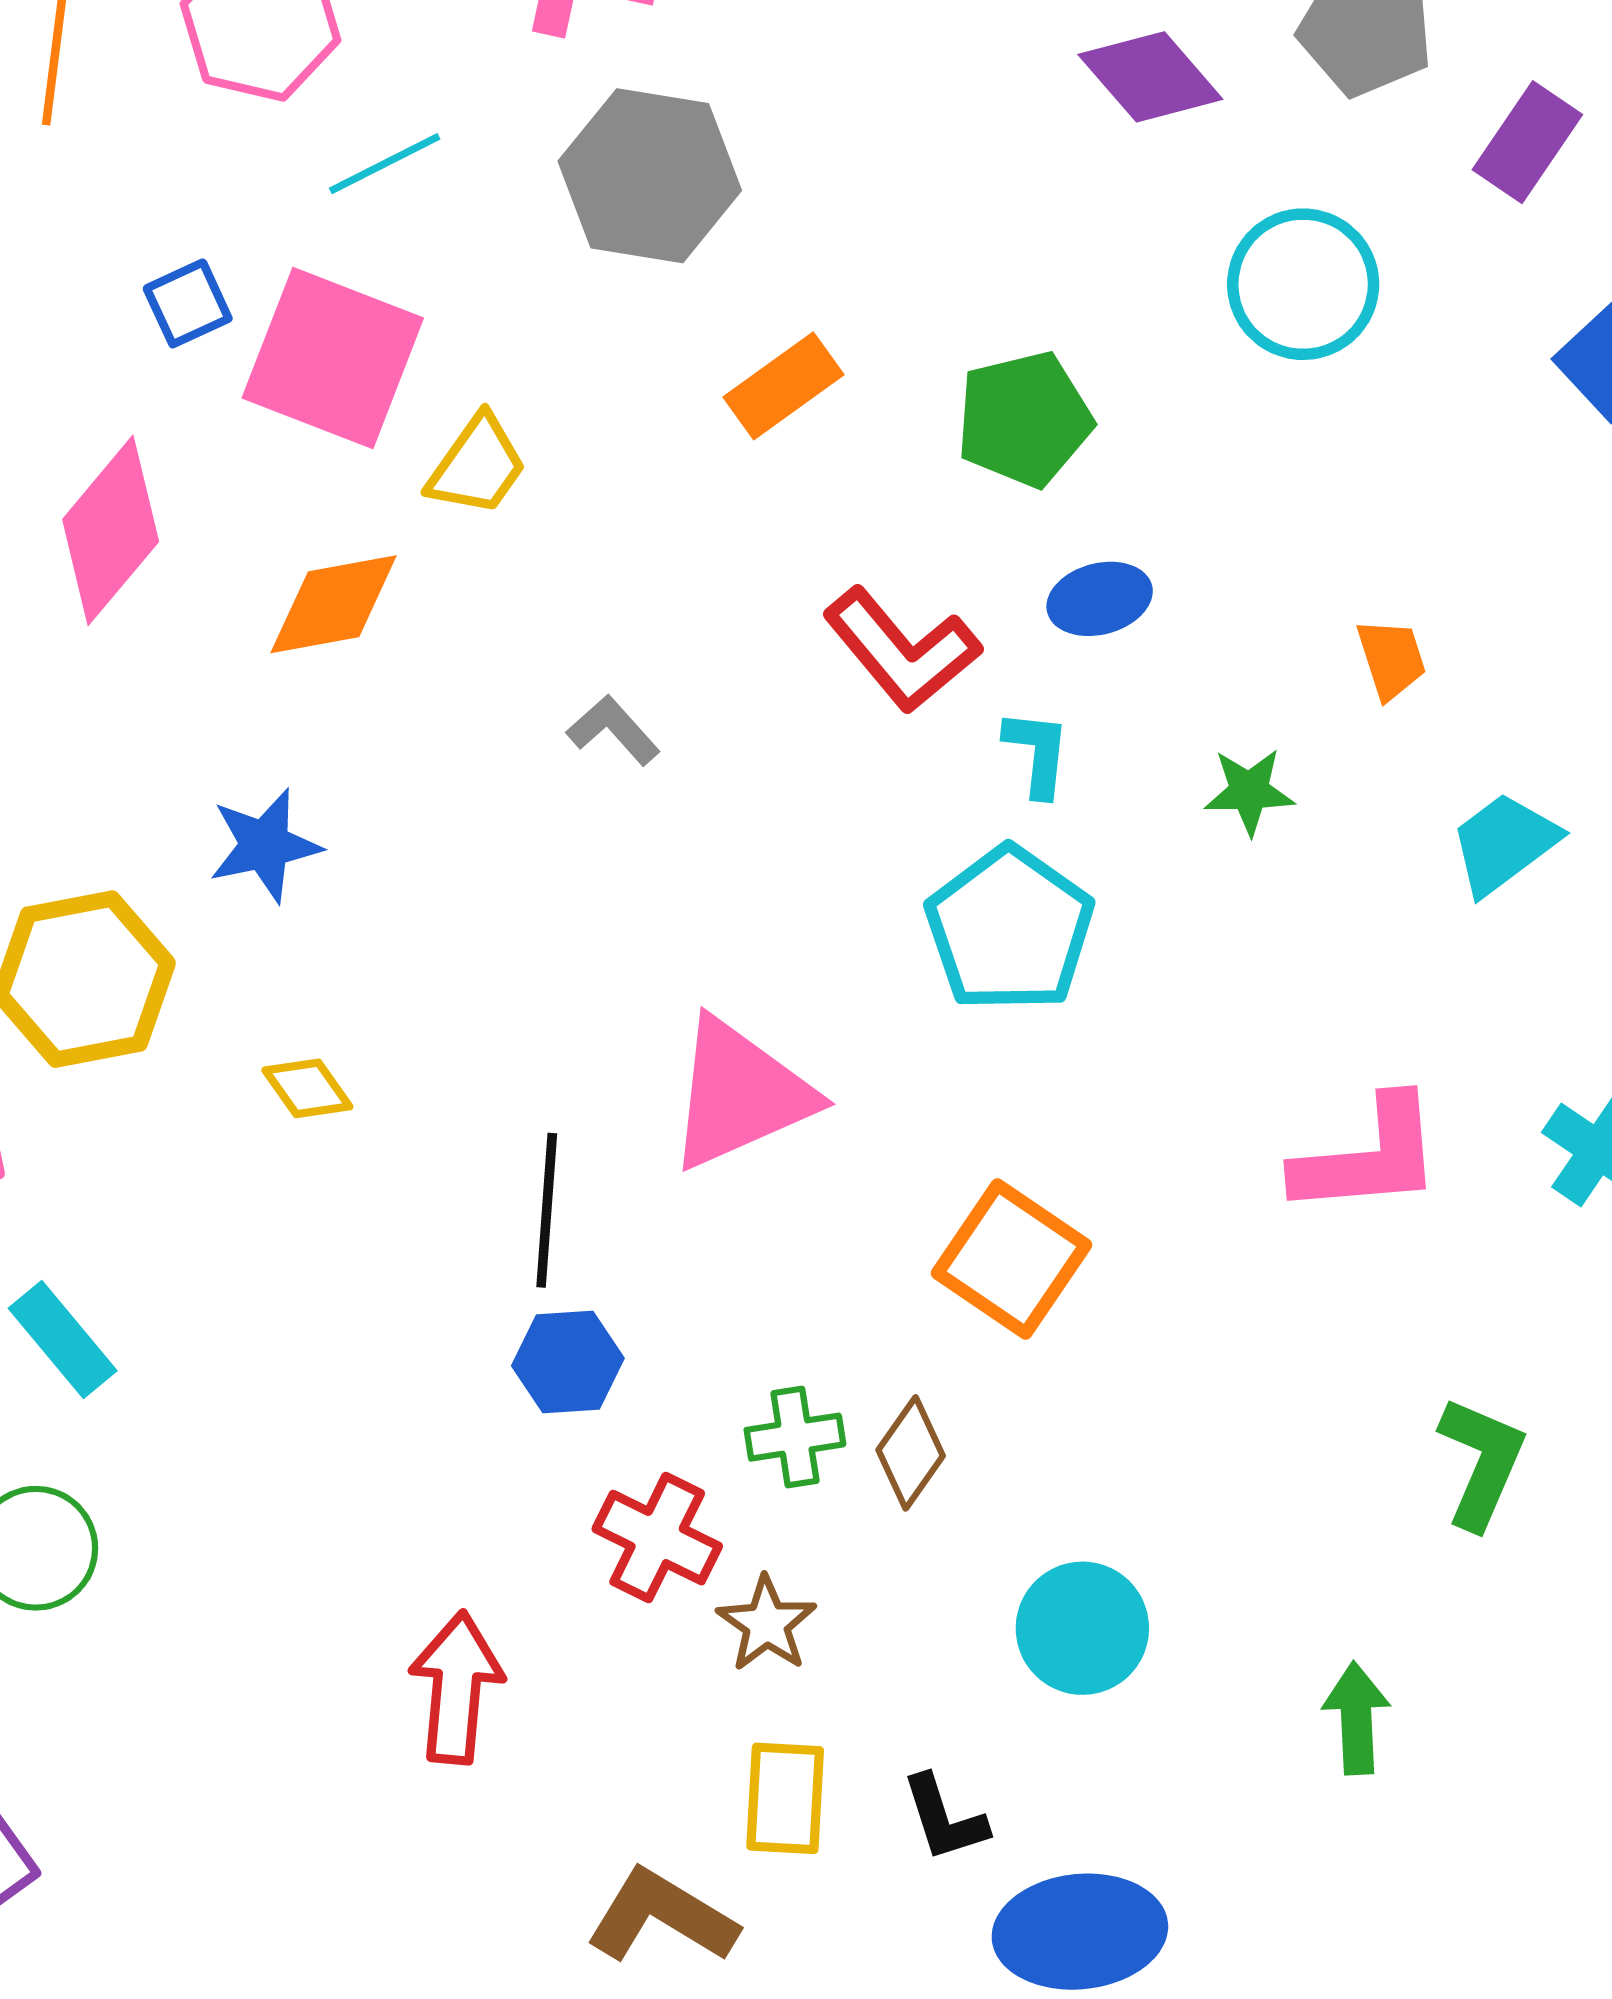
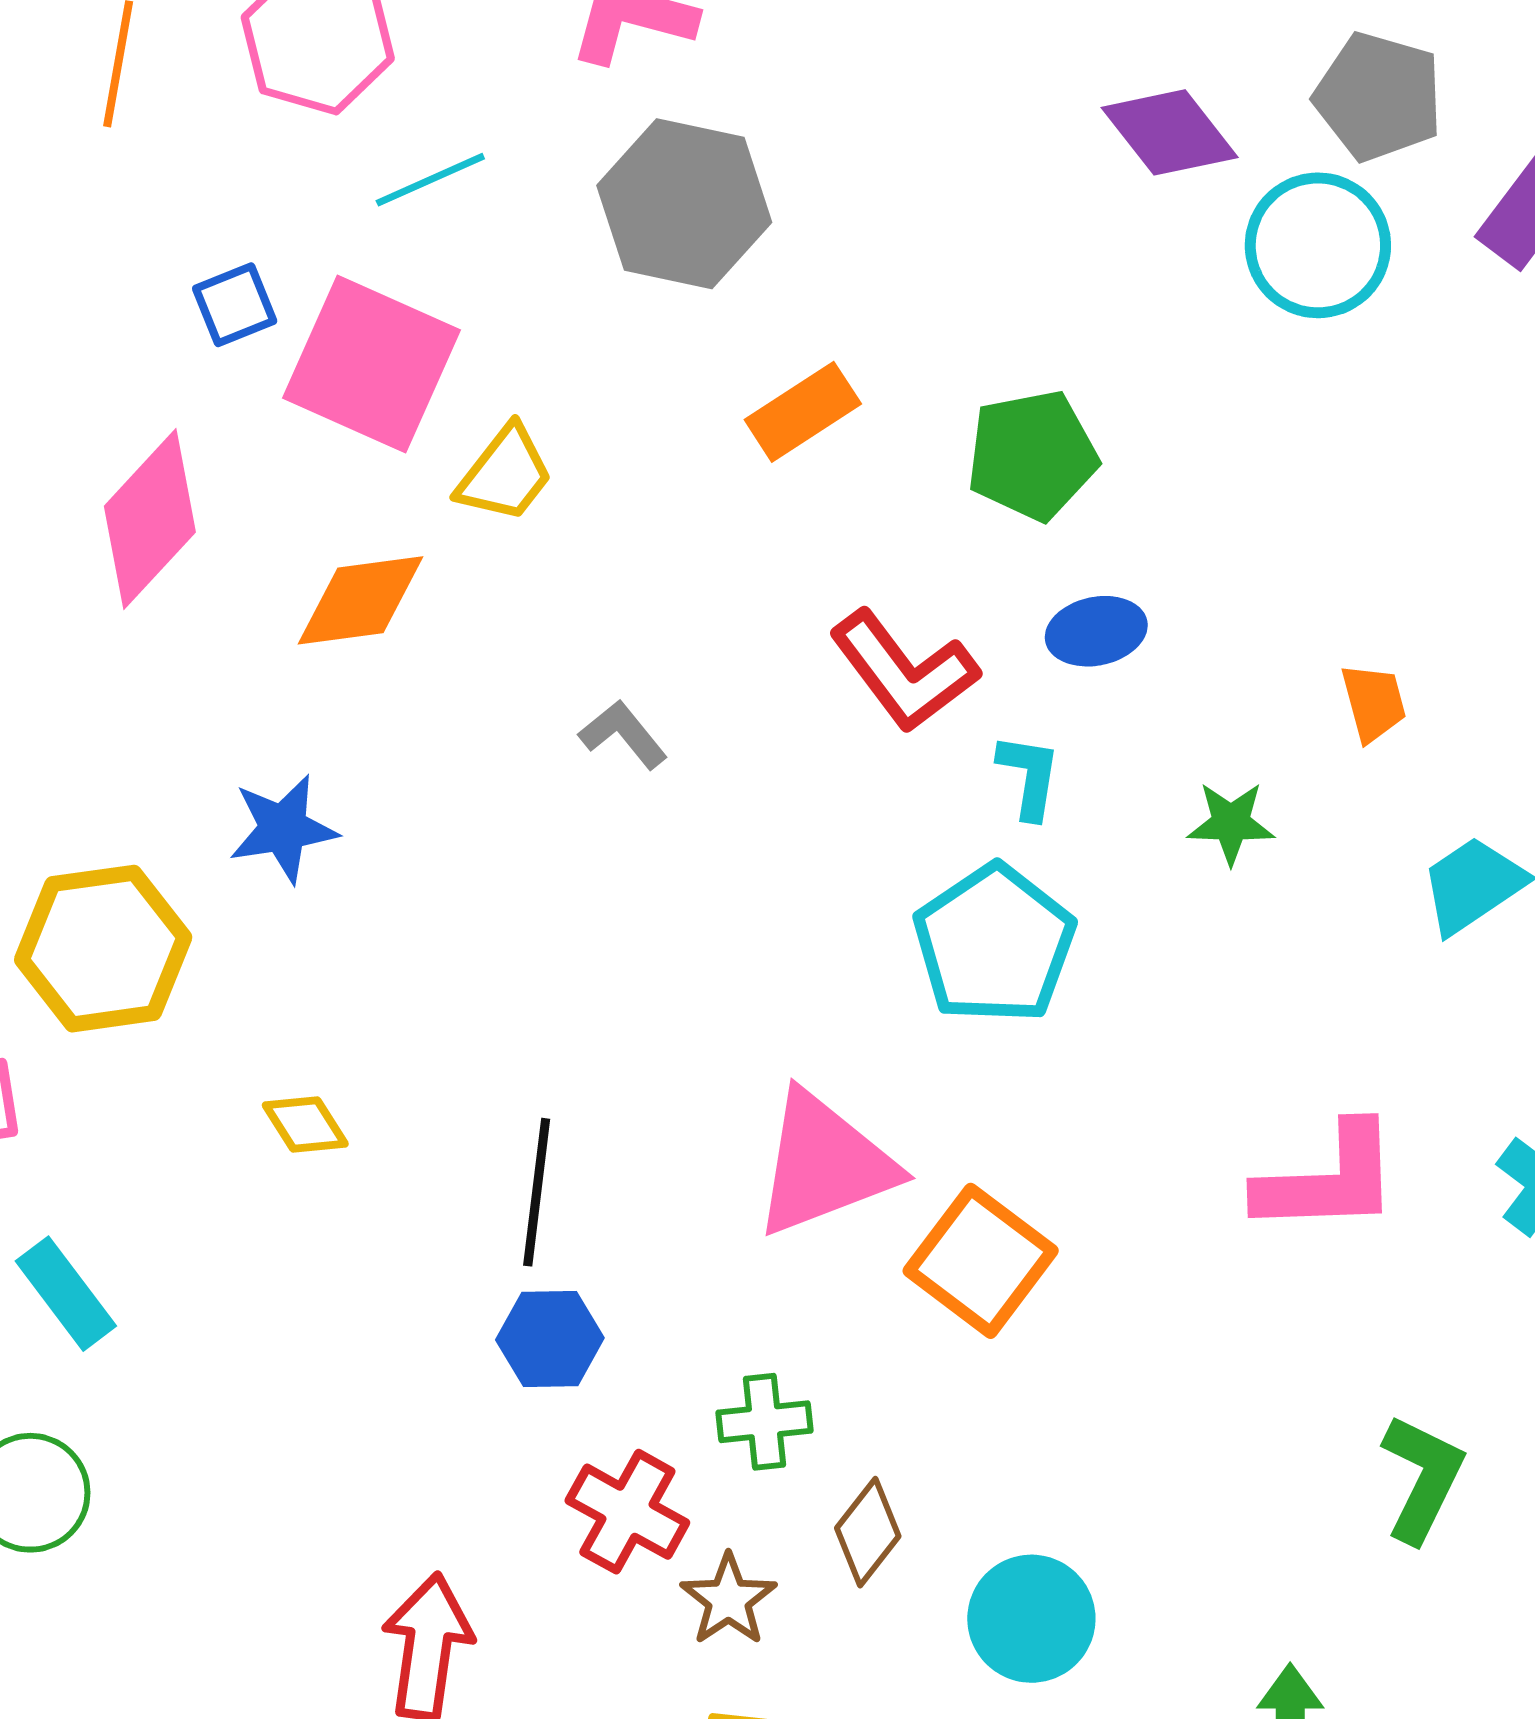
cyan circle: (1303, 284) -> (1318, 245), moved
yellow diamond: (307, 1088) -> (305, 1125), moved
pink triangle: (740, 1094) -> (824, 1164), moved
brown diamond: (911, 1453) -> (868, 1532), moved

